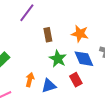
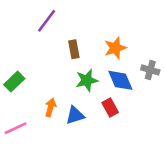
orange star: (80, 34) -> (115, 48), turned -30
green star: (58, 59) -> (87, 80), turned 30

